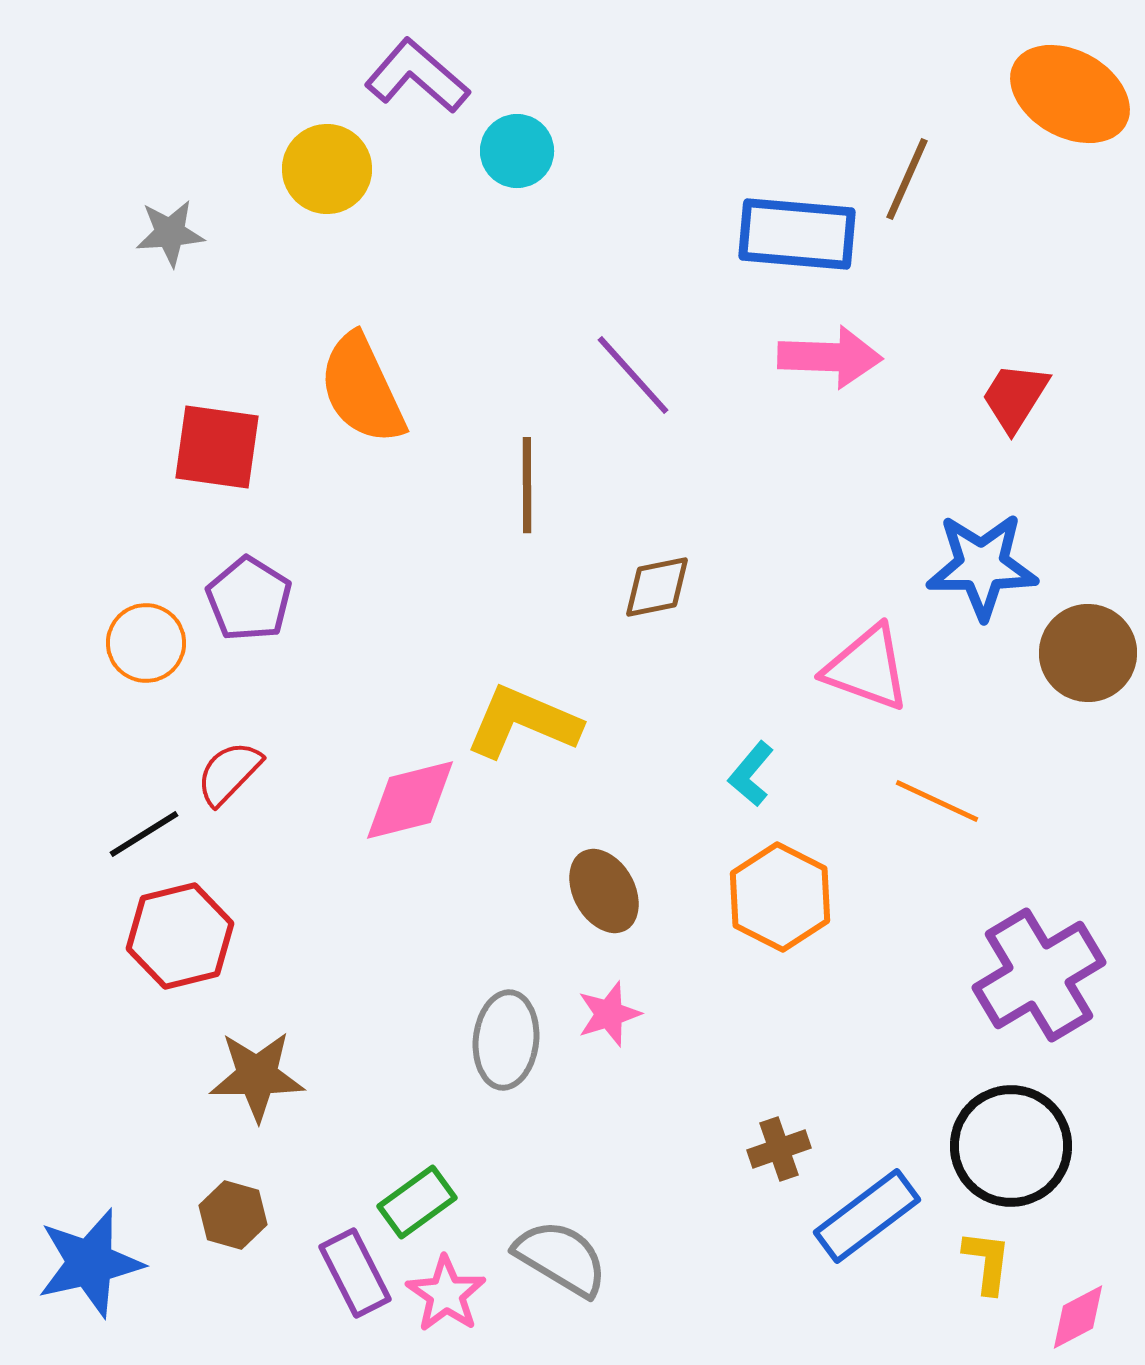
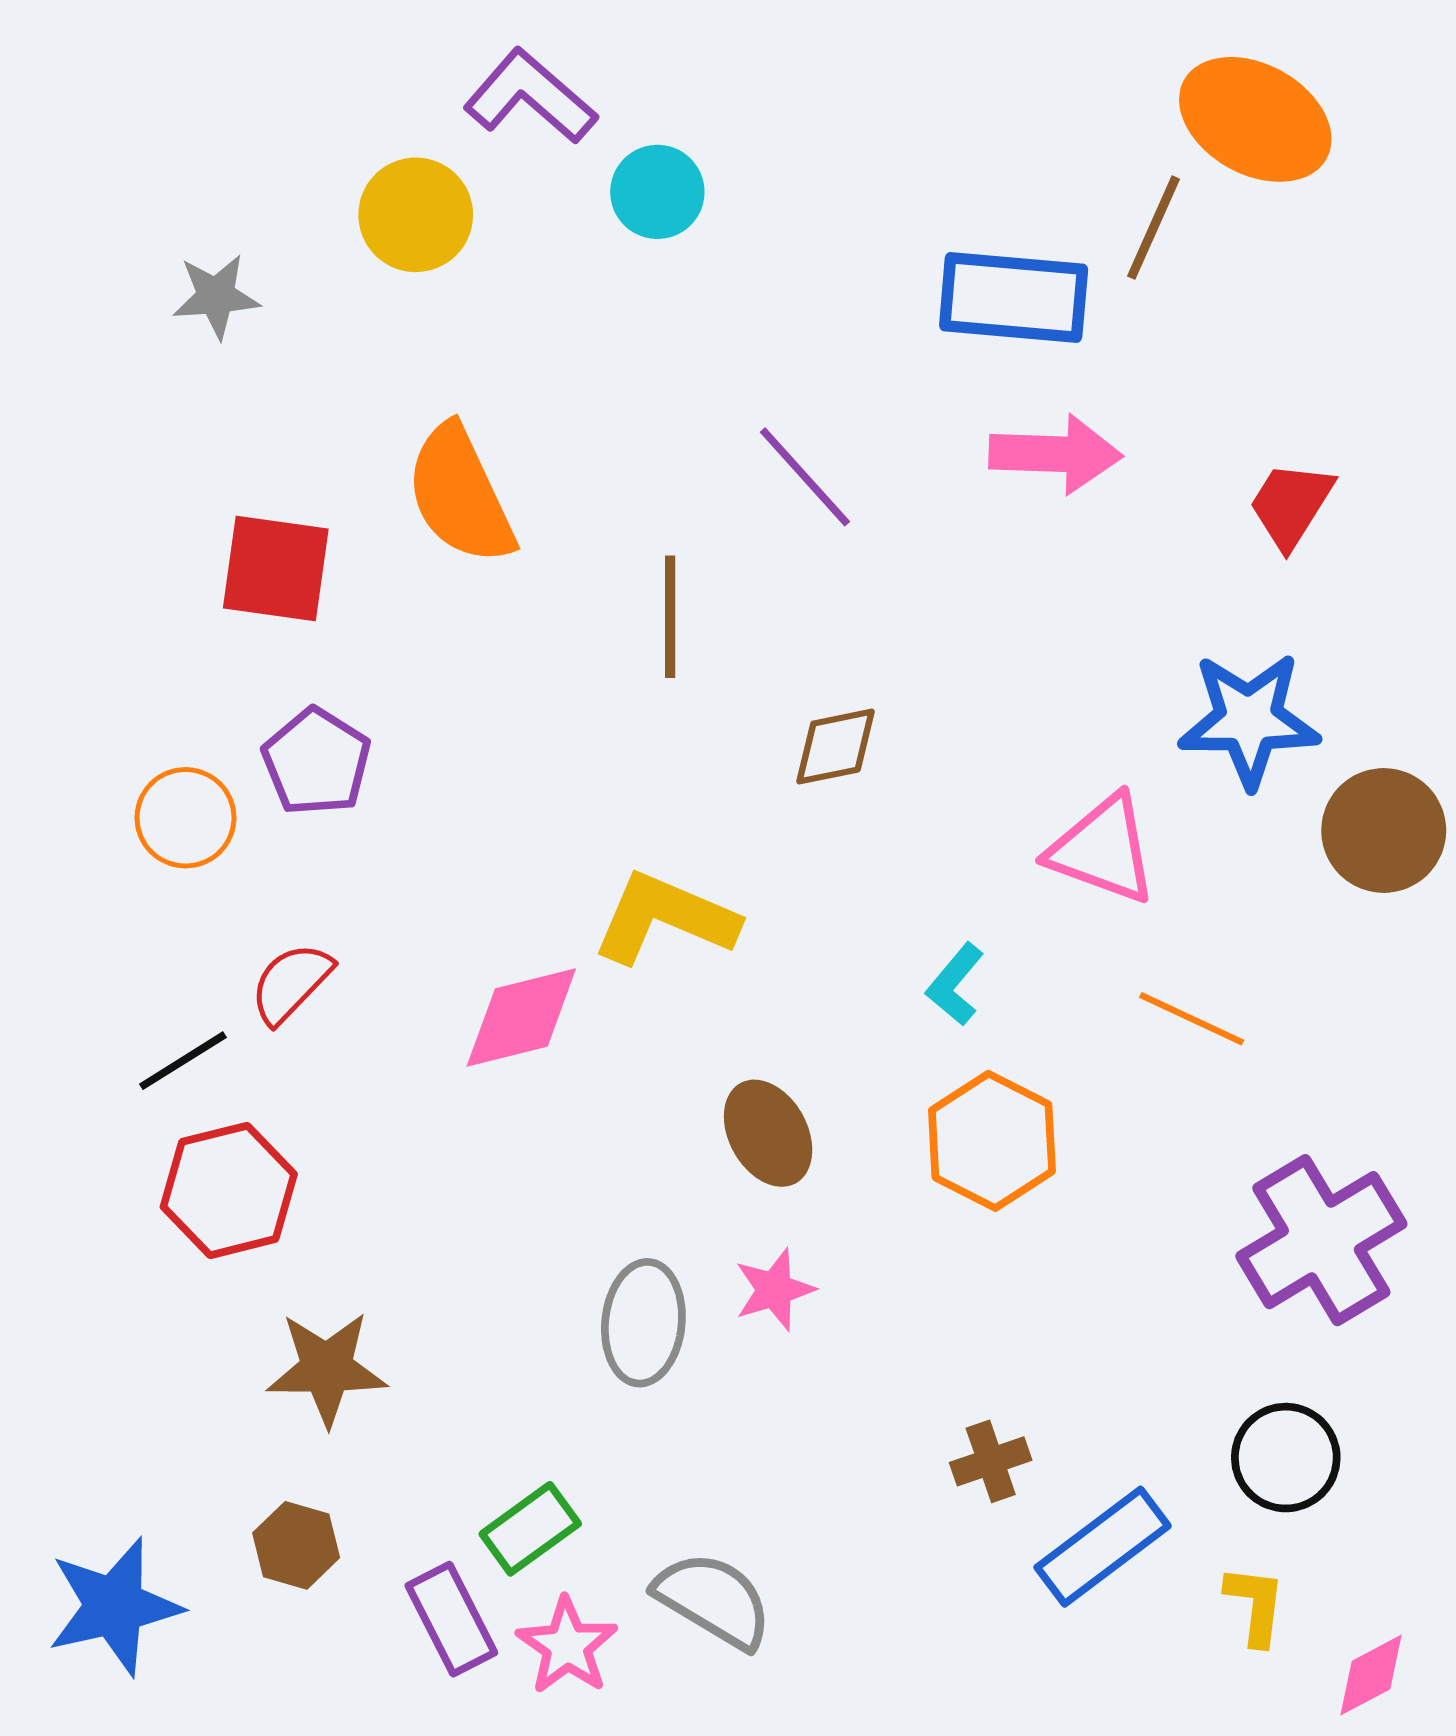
orange ellipse: (1070, 94) -> (1255, 119), moved
black circle: (1011, 1146) -> (1286, 1458), size x0.7

